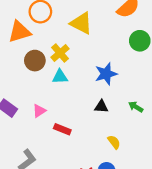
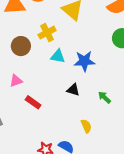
brown circle: (35, 61) -> (21, 46), moved
cyan triangle: (60, 77) -> (58, 56), moved
yellow semicircle: (114, 142) -> (86, 126), moved

